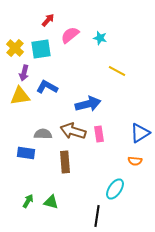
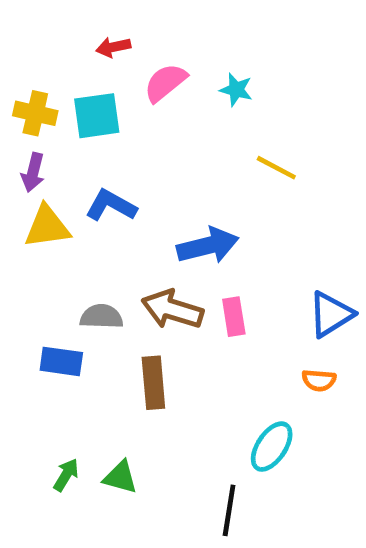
red arrow: (48, 20) -> (113, 47), turned -144
yellow cross: (15, 48) -> (35, 113), turned -30
purple arrow: (24, 73) -> (33, 172), moved

